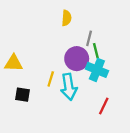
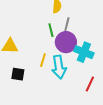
gray line: (89, 38) -> (67, 24), moved
green line: (96, 51) -> (51, 30), moved

